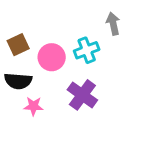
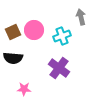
pink circle: (52, 57) -> (34, 30), moved
pink star: (33, 106) -> (24, 89), moved

